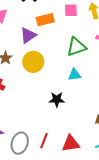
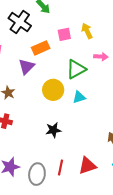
yellow circle: (33, 62) -> (53, 90), moved
black star: (57, 100) -> (53, 130), moved

